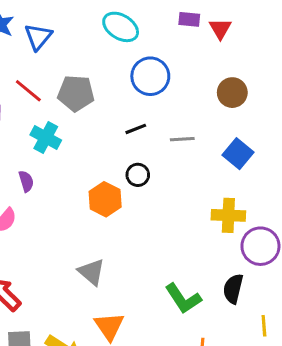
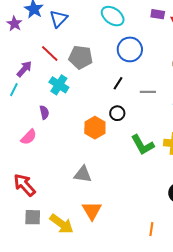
black line: (136, 129) -> (118, 83), turned -40
gray triangle: (91, 272) -> (83, 174), turned -36
green L-shape: (183, 299) -> (143, 145), moved

